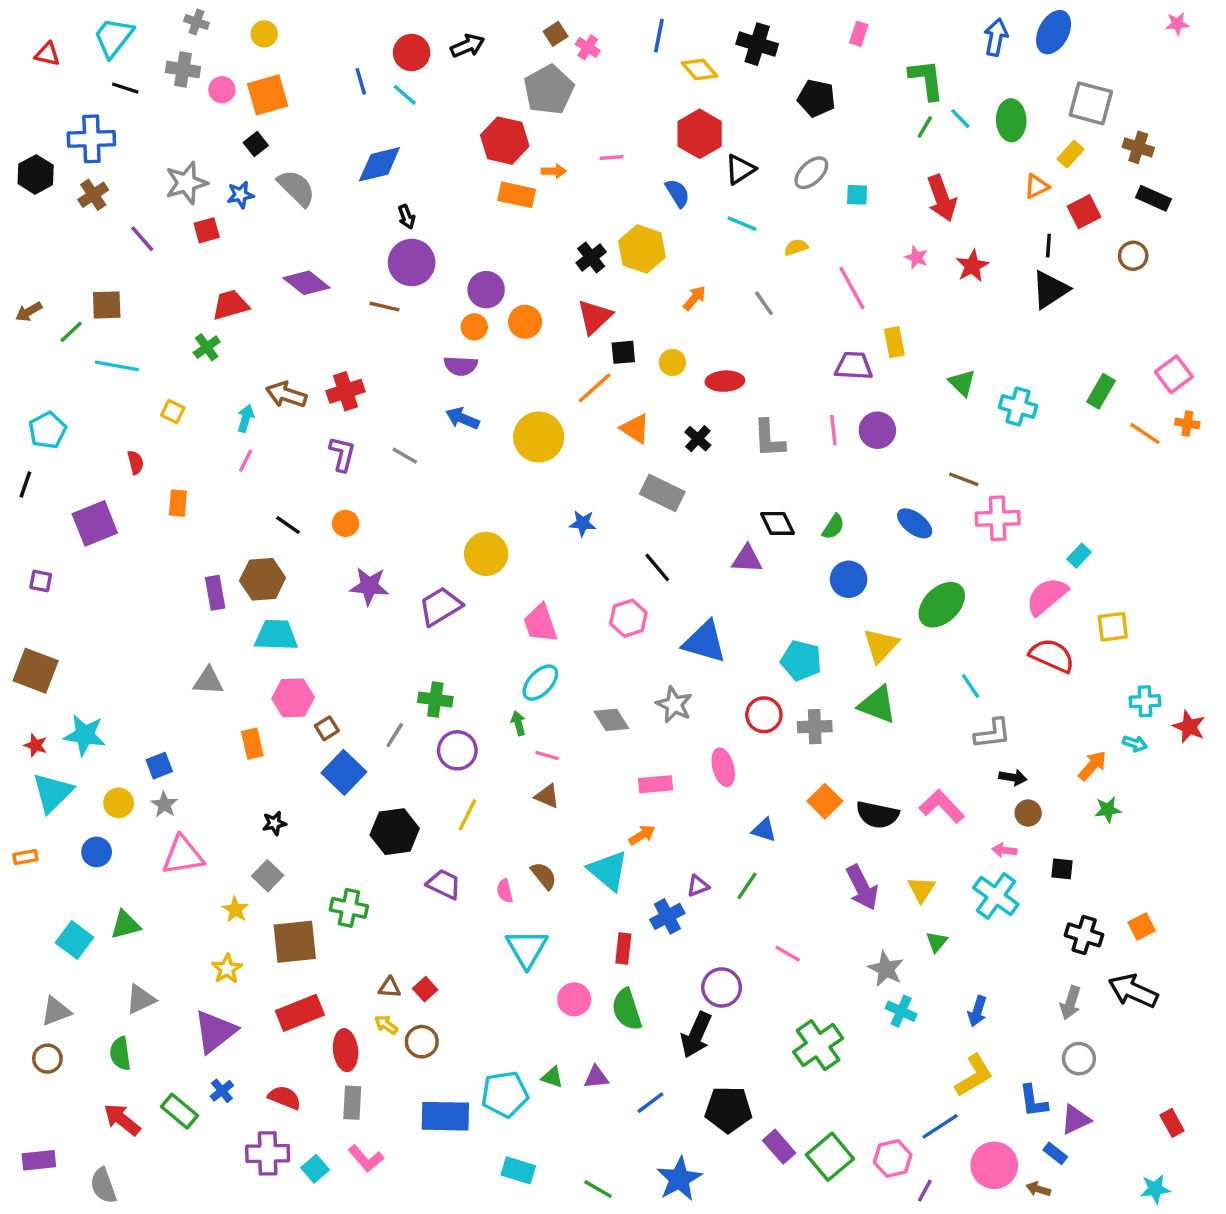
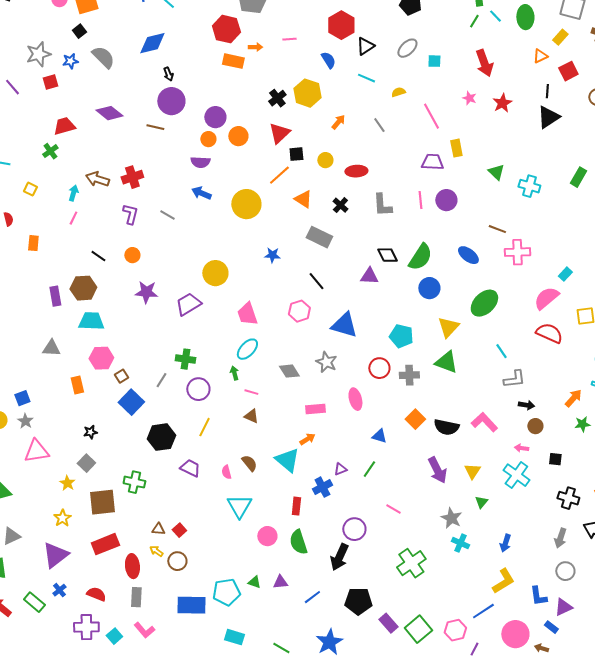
green semicircle: (833, 527) -> (420, 257), size x1.8

